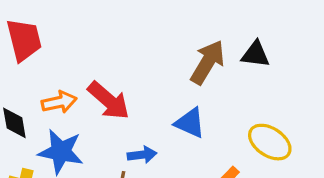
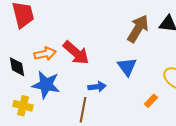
blue triangle: (190, 123) -> (127, 67), turned 30

